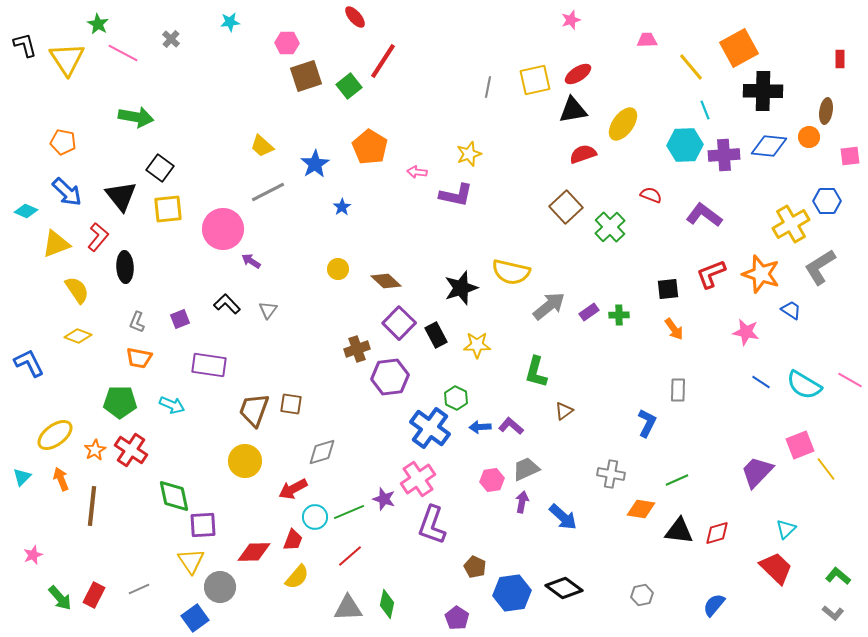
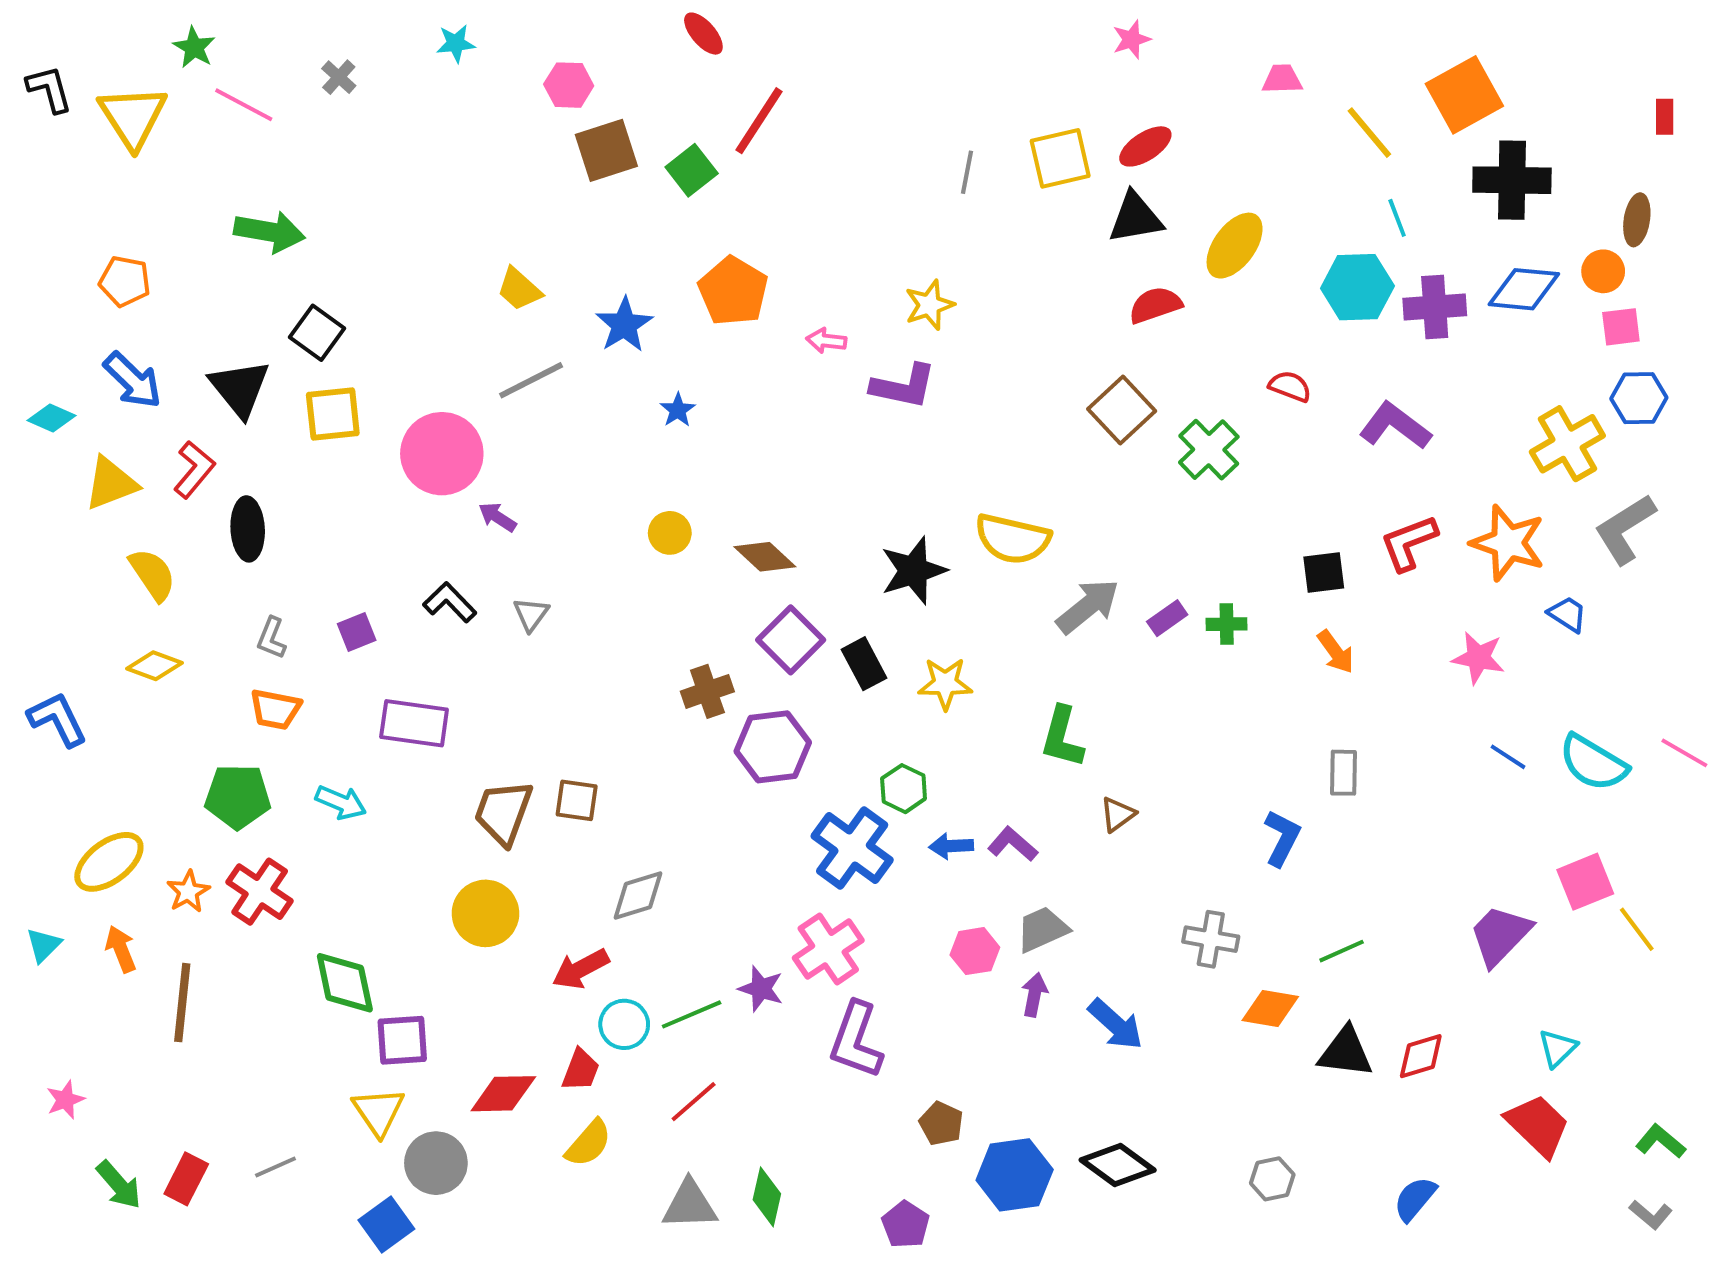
pink square: (850, 156) -> (1621, 327), moved

